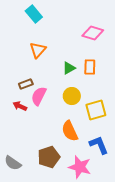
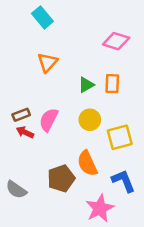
brown rectangle: (26, 84) -> (21, 115), moved
brown pentagon: (49, 157) -> (61, 178), moved
gray semicircle: (13, 163) -> (16, 190), moved
pink star: (80, 167) -> (100, 208), turned 30

